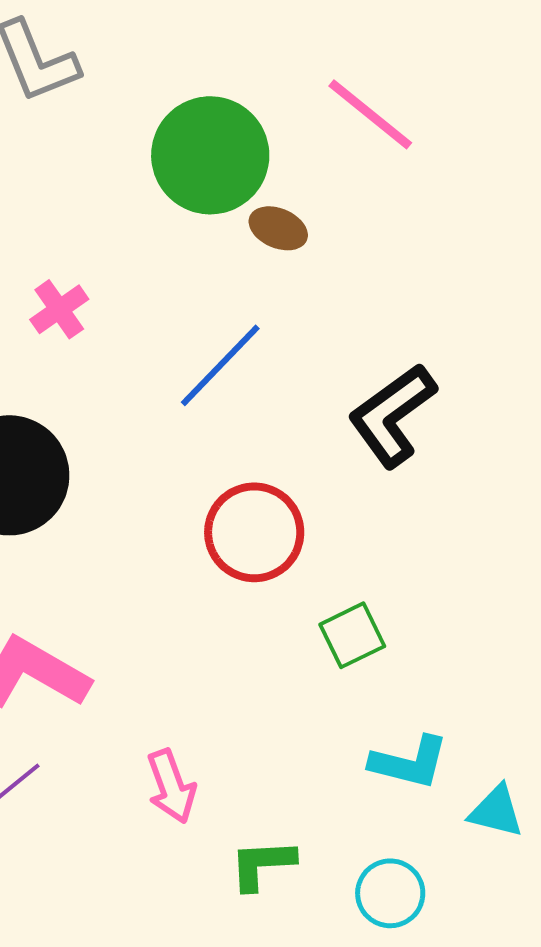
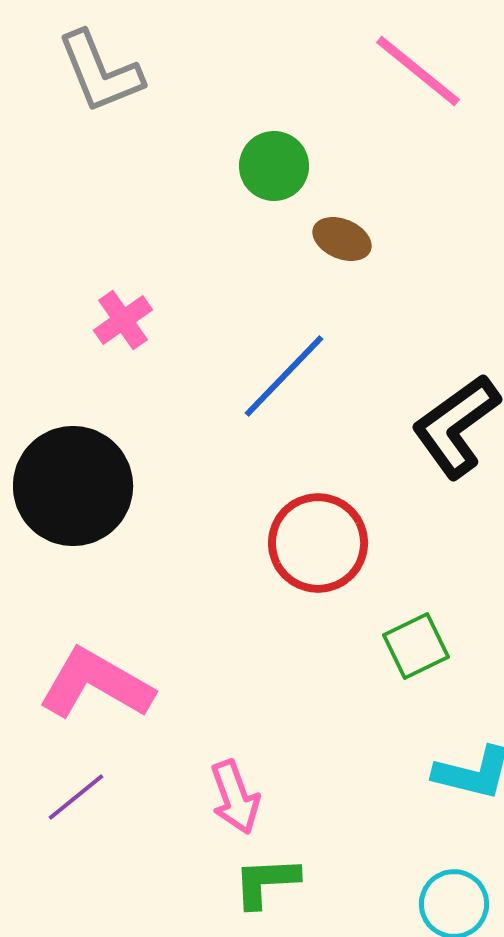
pink line: (370, 114) -> (418, 71), moved
green circle: (210, 155) -> (274, 166), size x0.6
green L-shape: (262, 864) -> (266, 882), moved

